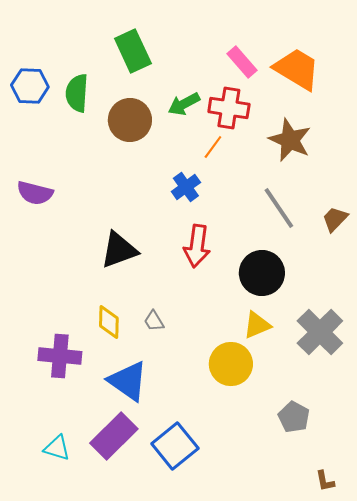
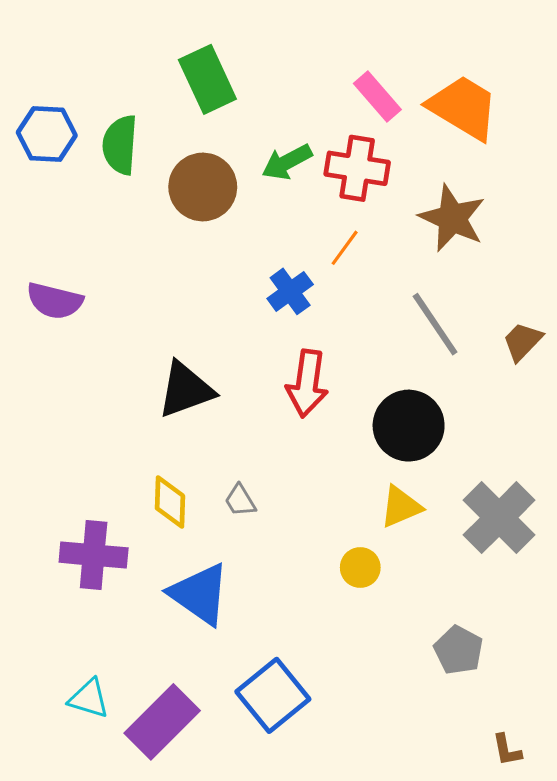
orange line: (213, 147) -> (345, 248), moved
yellow circle: (231, 364) -> (360, 568), size x0.6
purple rectangle: (114, 436) -> (162, 722), moved

